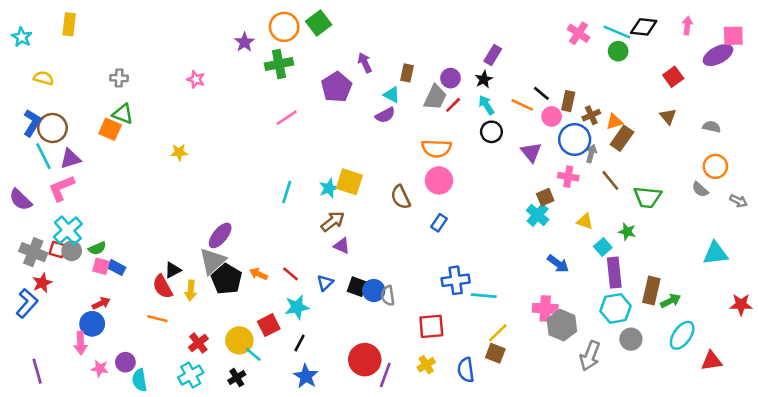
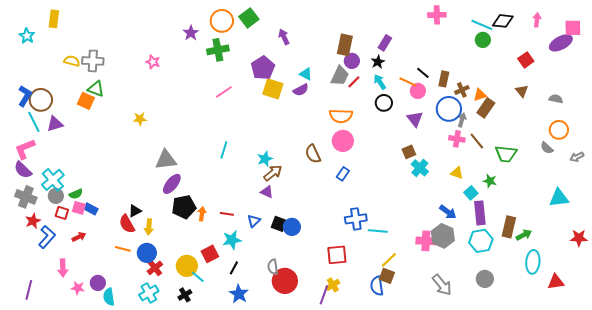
pink cross: (578, 33) -> (437, 15), moved, turned -36
cyan star: (22, 37) -> (27, 36), moved
purple arrow: (365, 63) -> (284, 37), moved
brown rectangle: (407, 73) -> (345, 45), moved, size x1.5
yellow semicircle: (44, 78) -> (72, 61), moved
gray cross: (119, 78) -> (93, 61), size x1.5
pink circle: (552, 116) -> (418, 91), moved
pink cross: (568, 177) -> (457, 139), moved
yellow square: (349, 182) -> (273, 89), moved
pink L-shape: (61, 188) -> (25, 149), moved
cyan star: (329, 188) -> (265, 159), moved
brown square: (545, 197) -> (409, 152), moved
purple semicircle: (20, 200) -> (23, 170), moved
gray arrow: (738, 201) -> (577, 157), turned 128
brown arrow: (333, 221) -> (273, 173), moved
red square: (58, 250) -> (62, 213), moved
gray triangle: (212, 261) -> (166, 160), moved, turned 35
blue arrow: (558, 264) -> (448, 212), moved
orange arrow: (259, 274) -> (202, 214), turned 72
red line: (291, 274) -> (227, 214), turned -32
black pentagon: (227, 279) -> (184, 207), moved, turned 30
gray semicircle: (388, 296) -> (273, 267), moved
blue L-shape: (27, 303) -> (47, 237), moved
blue circle: (92, 324) -> (147, 253), moved
gray hexagon: (562, 325) -> (443, 236), moved
cyan ellipse: (682, 335) -> (533, 262), turned -30
gray circle: (631, 339) -> (485, 279), moved
gray arrow: (590, 356) -> (442, 285), moved, turned -60
blue semicircle: (466, 370) -> (377, 286), moved
purple line: (37, 371) -> (29, 290), turned 30
purple line: (385, 375) -> (324, 295), moved

